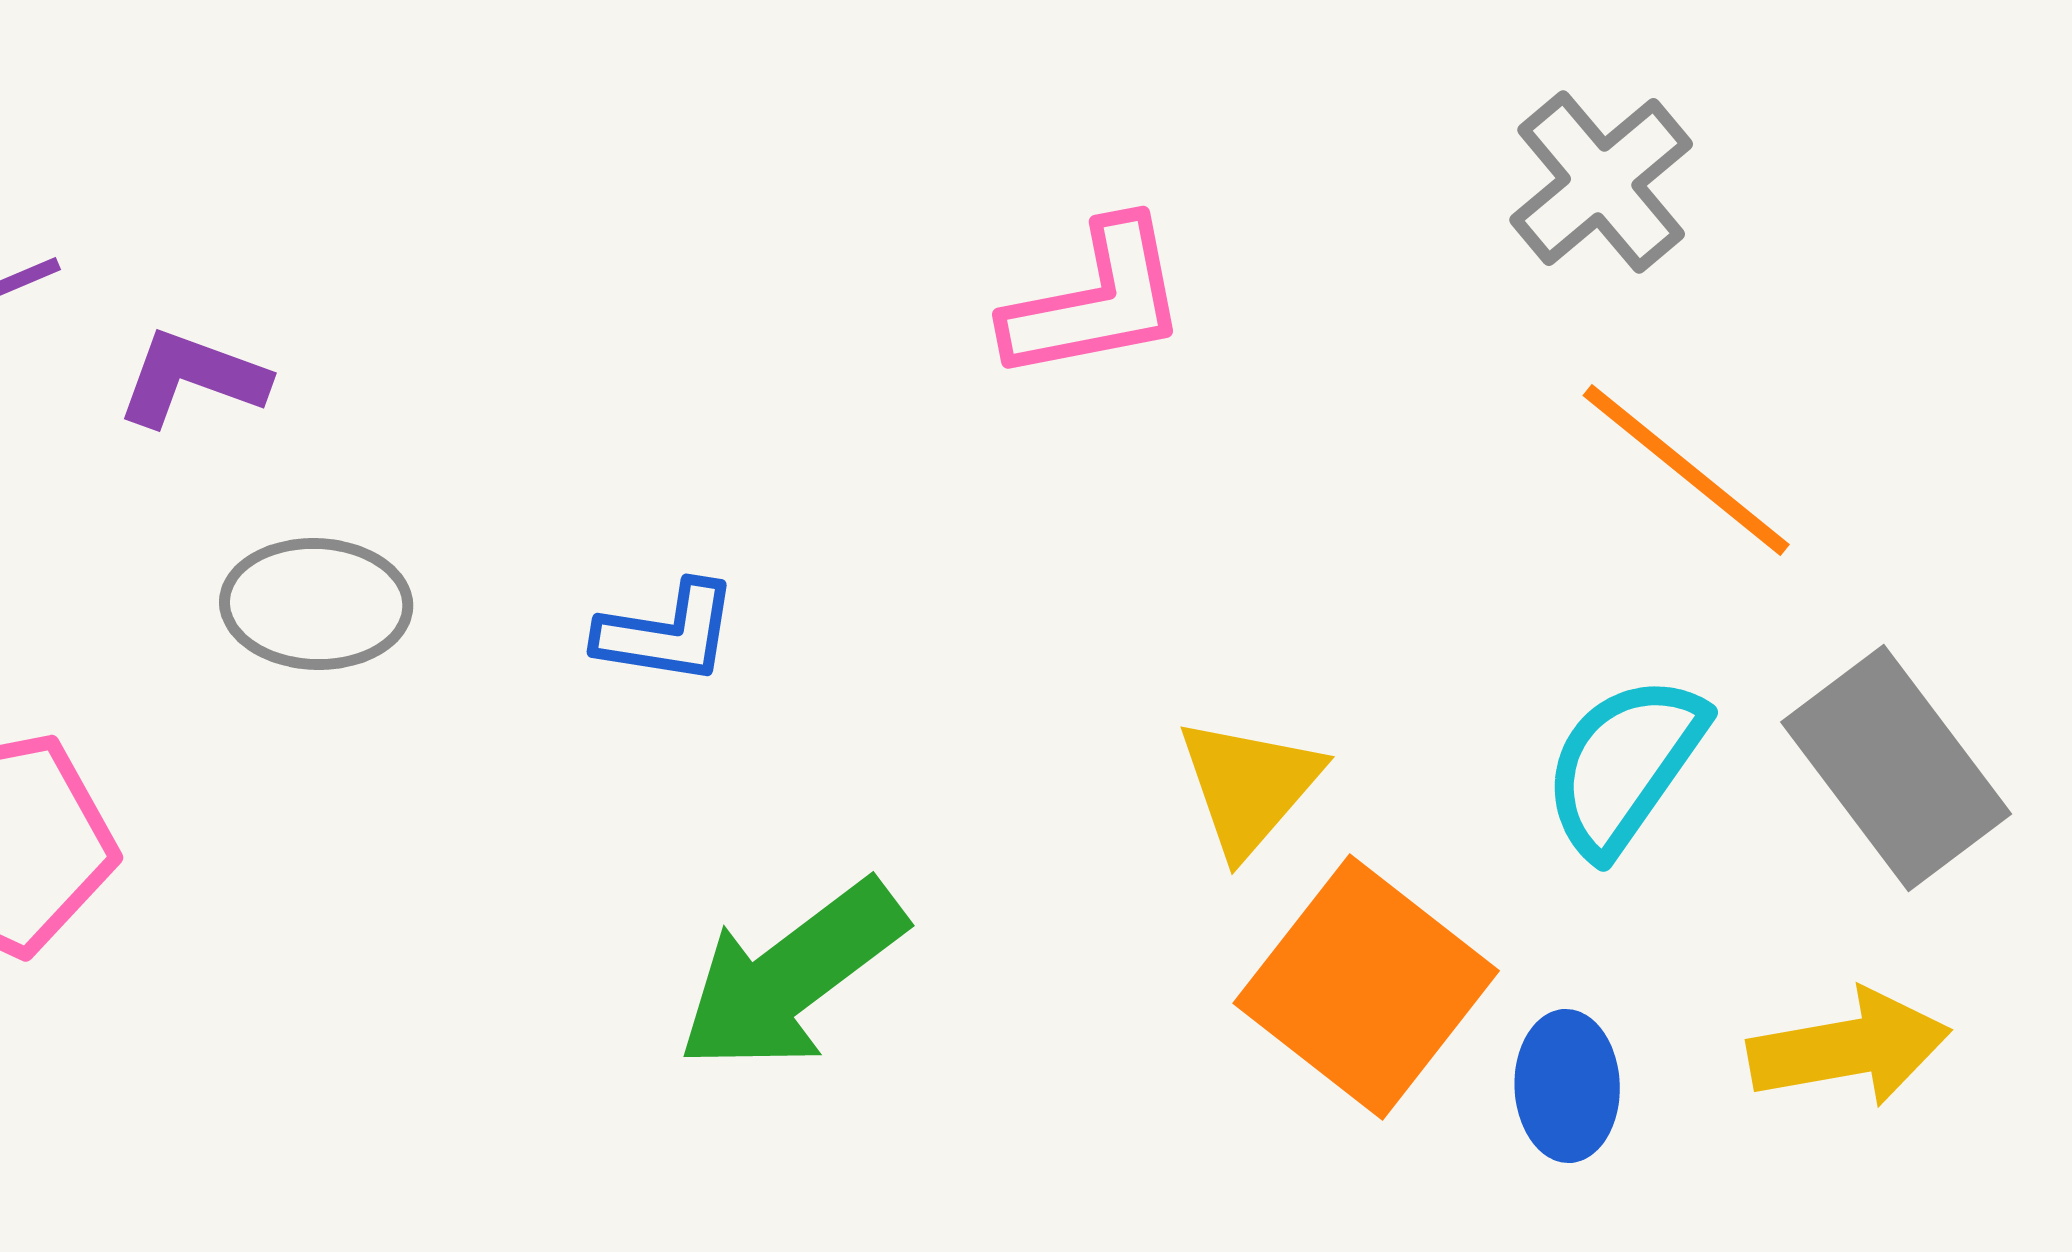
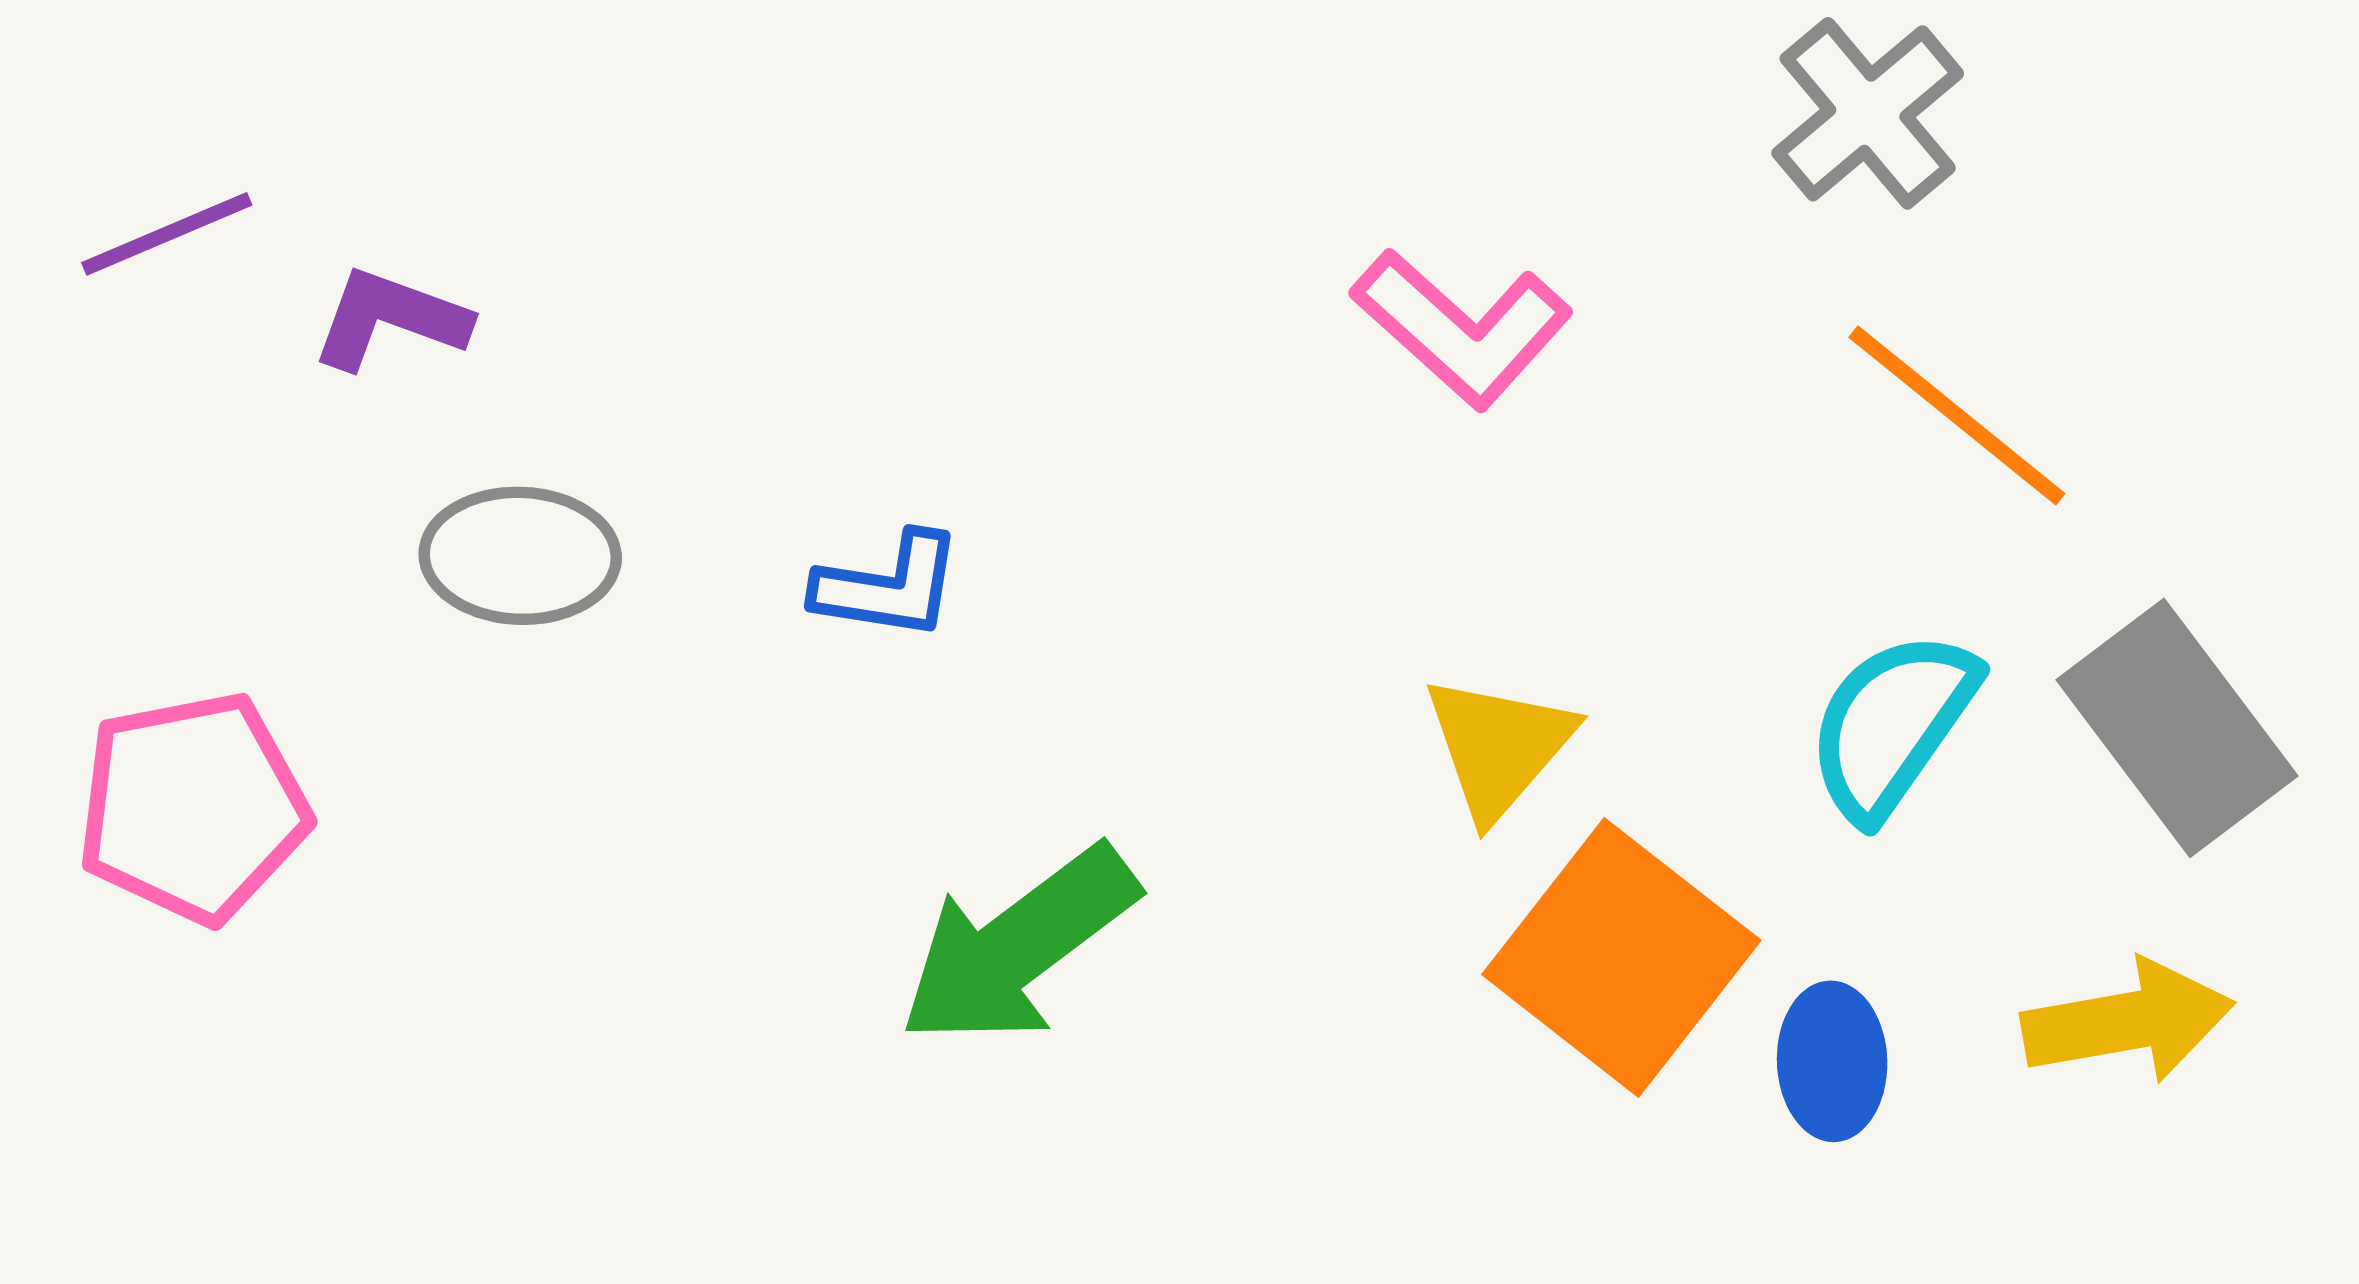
pink L-shape: (1096, 301) -> (1462, 328), moved, turned 53

